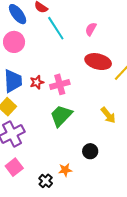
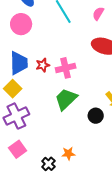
black circle: (90, 151) -> (96, 116), moved

